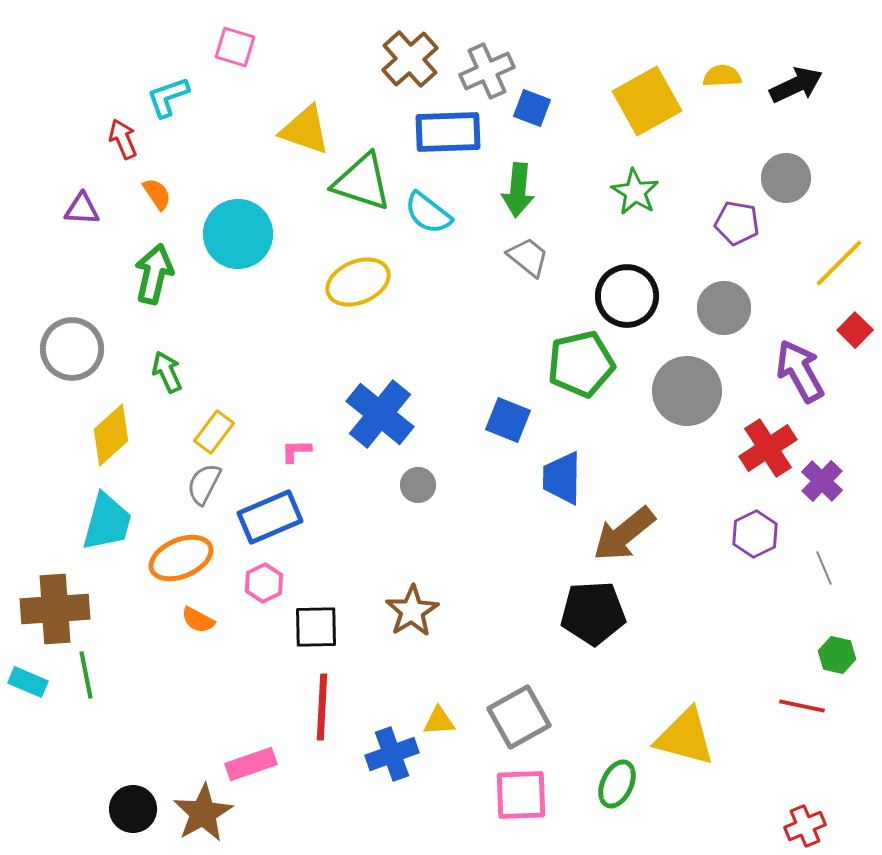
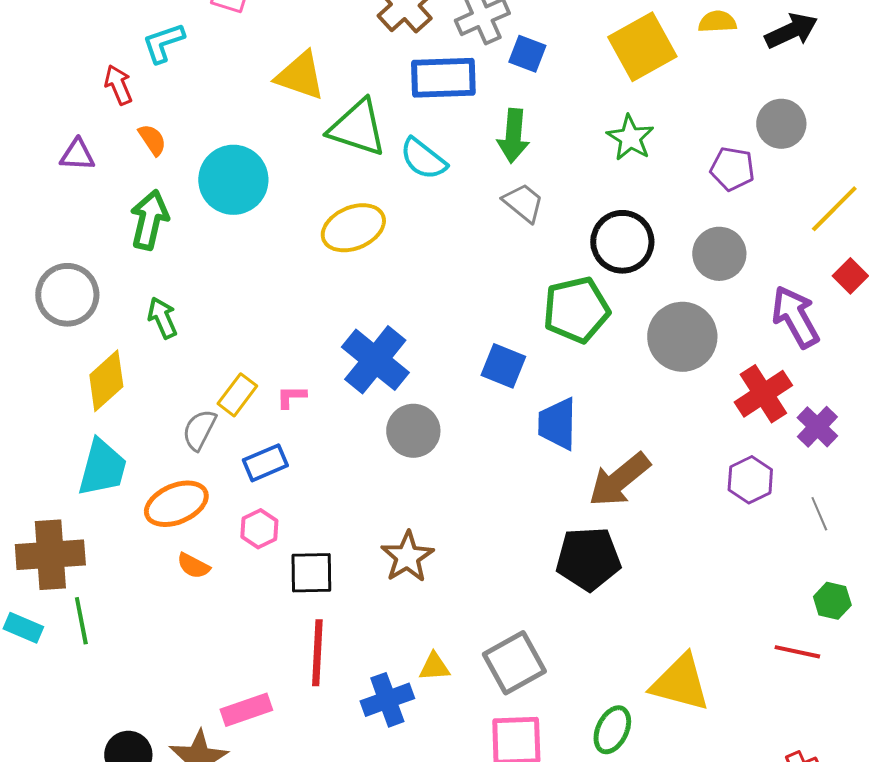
yellow rectangle: (214, 432) -> (237, 395), moved
gray circle: (418, 485) -> (413, 431), size x1.5
blue rectangle: (270, 517) -> (265, 463), size x0.7

